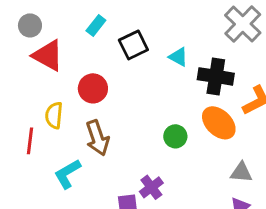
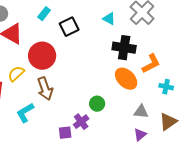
cyan triangle: (178, 57) -> (109, 19), moved
red circle: (93, 88) -> (42, 56), size x1.4
yellow semicircle: (54, 115) -> (16, 74), turned 42
green circle: (175, 136) -> (97, 104), moved

